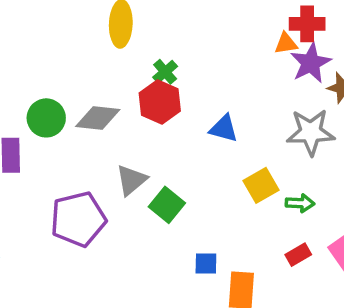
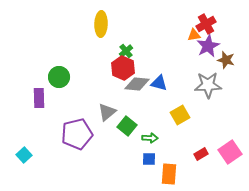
red cross: (307, 24) -> (206, 24), turned -30
gray diamond: (98, 118) -> (137, 84), moved
green arrow: (300, 203) -> (150, 138), moved

